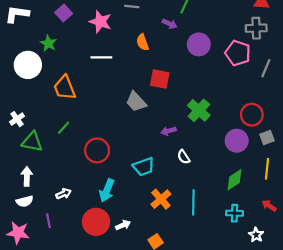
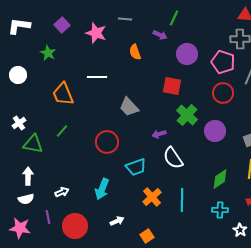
white line: (101, 57) -> (97, 77), moved
white circle: (28, 65) -> (18, 75), moved, size x0.7
red square: (160, 79) -> (172, 86), moved
red circle: (252, 115) -> (223, 93), moved
purple circle: (237, 141) -> (215, 131), moved
red circle: (97, 150) -> (107, 142), moved
white semicircle: (184, 157) -> (173, 158), size x1.6
red circle: (96, 222) -> (75, 226), moved

